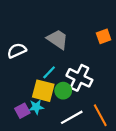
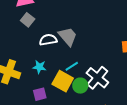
gray trapezoid: (57, 39) -> (68, 36), moved
cyan star: (36, 107) -> (39, 67), moved

